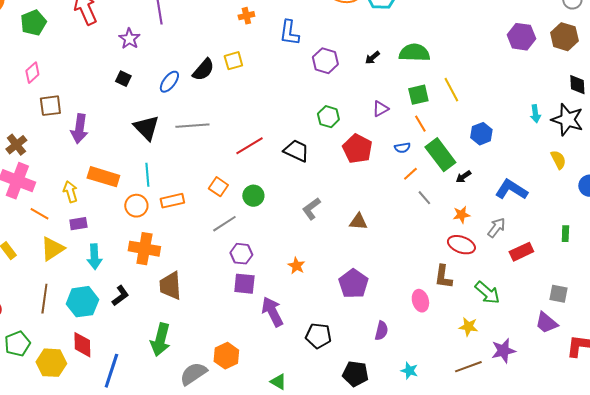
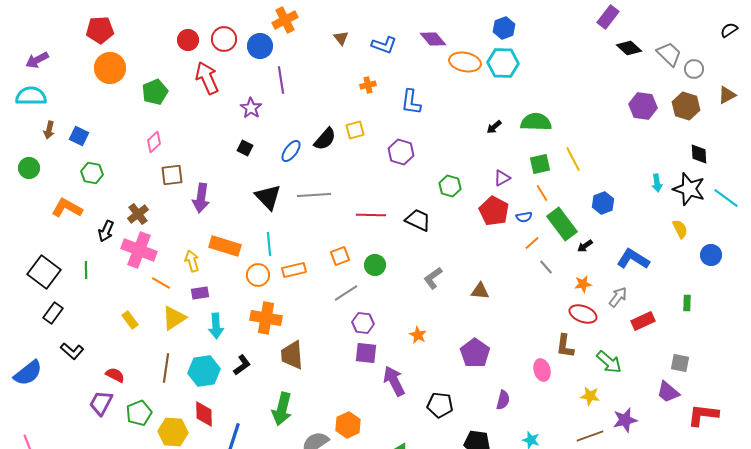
purple hexagon: (325, 61) -> (401, 152), moved
red line: (249, 146) -> (371, 215), turned 32
red pentagon: (357, 149) -> (494, 211), moved
orange square: (218, 187) -> (340, 256), turned 36

